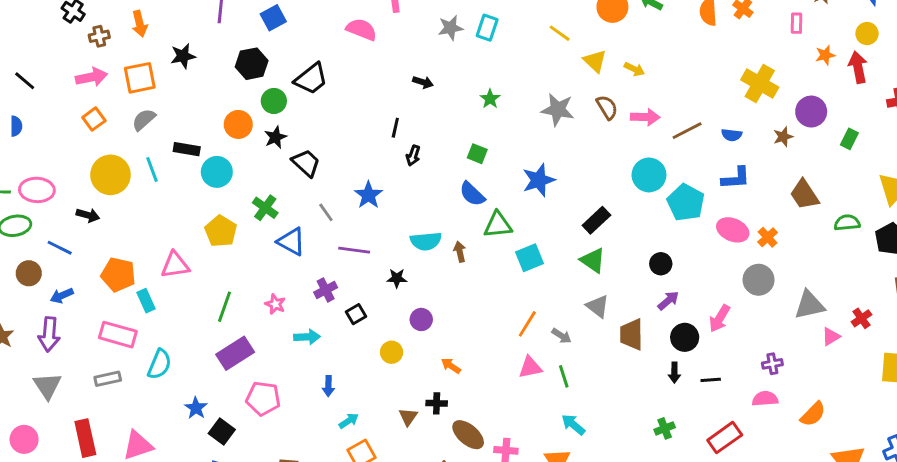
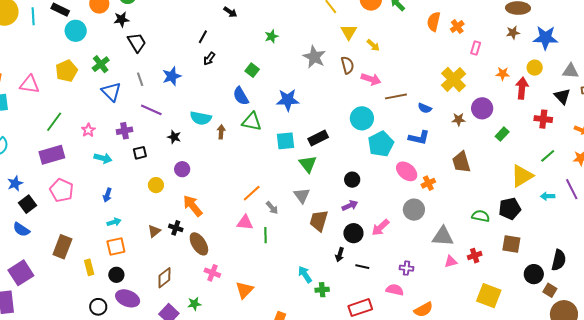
pink rectangle: (797, 23) -> (476, 48), moved
green semicircle: (847, 223) -> (481, 216), moved
cyan square: (530, 258) -> (286, 141), moved
orange arrow: (451, 366) -> (193, 206), size x1.6
cyan arrow: (573, 425) -> (305, 274), moved
brown ellipse: (468, 435) -> (199, 244), moved

